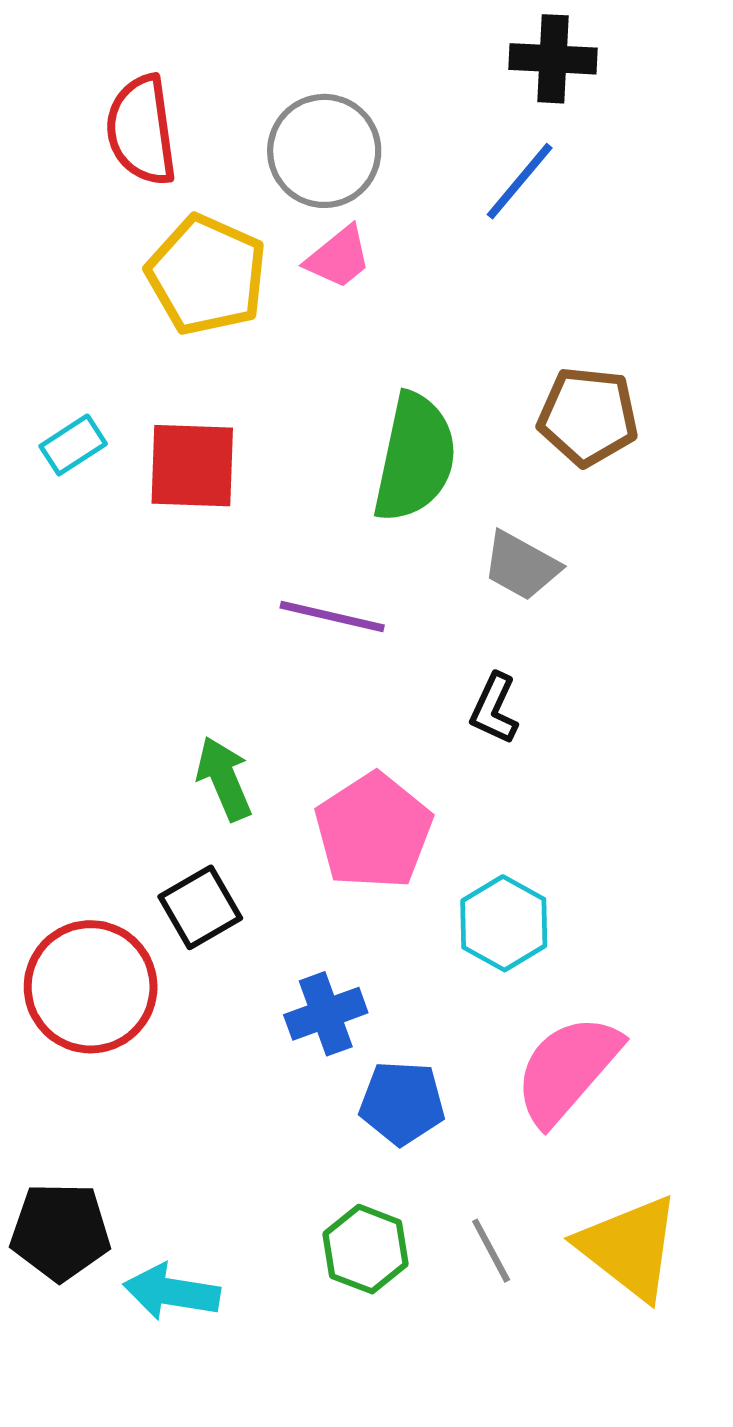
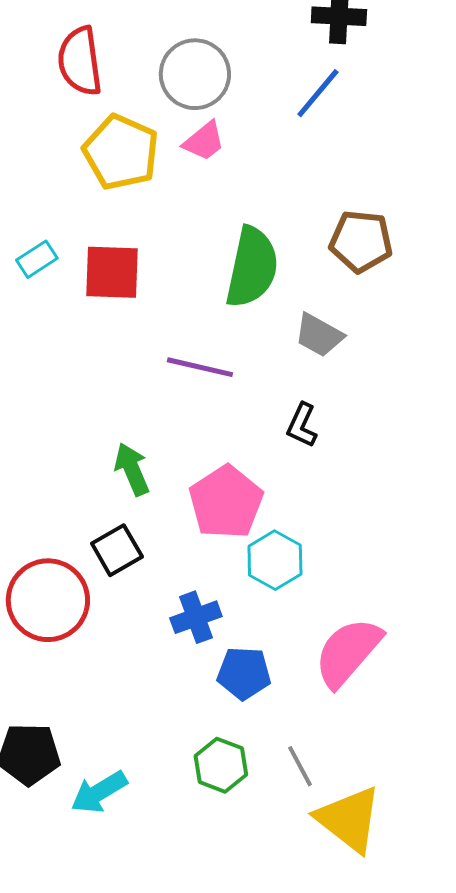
cyan hexagon: (504, 923) -> (275, 560), moved
yellow triangle: (629, 1247) -> (349, 819), moved
cyan arrow: (172, 1292) -> (99, 792), turned -40

